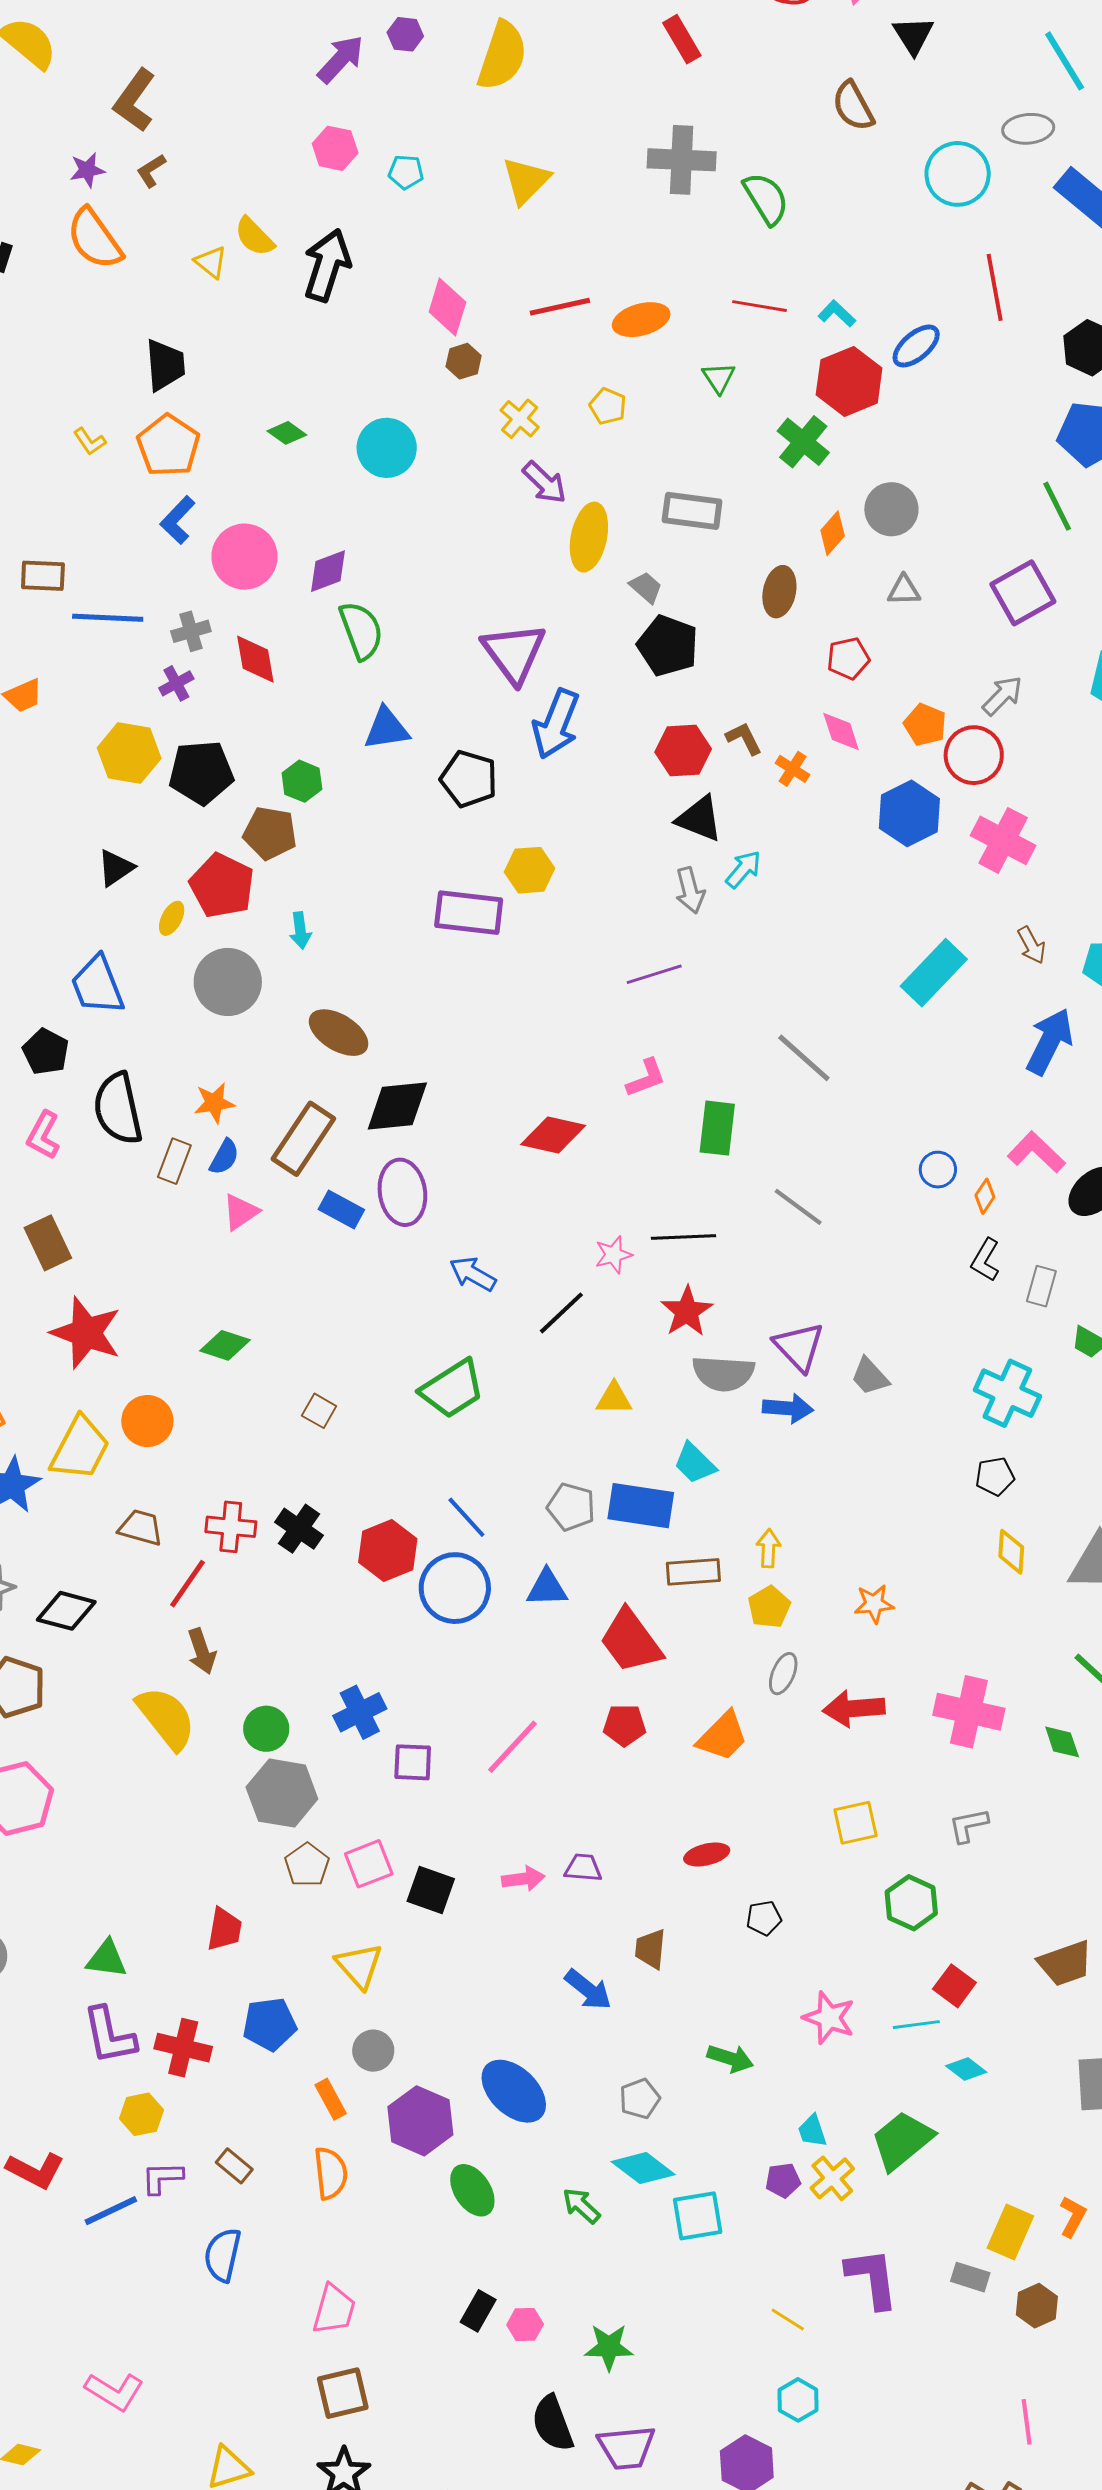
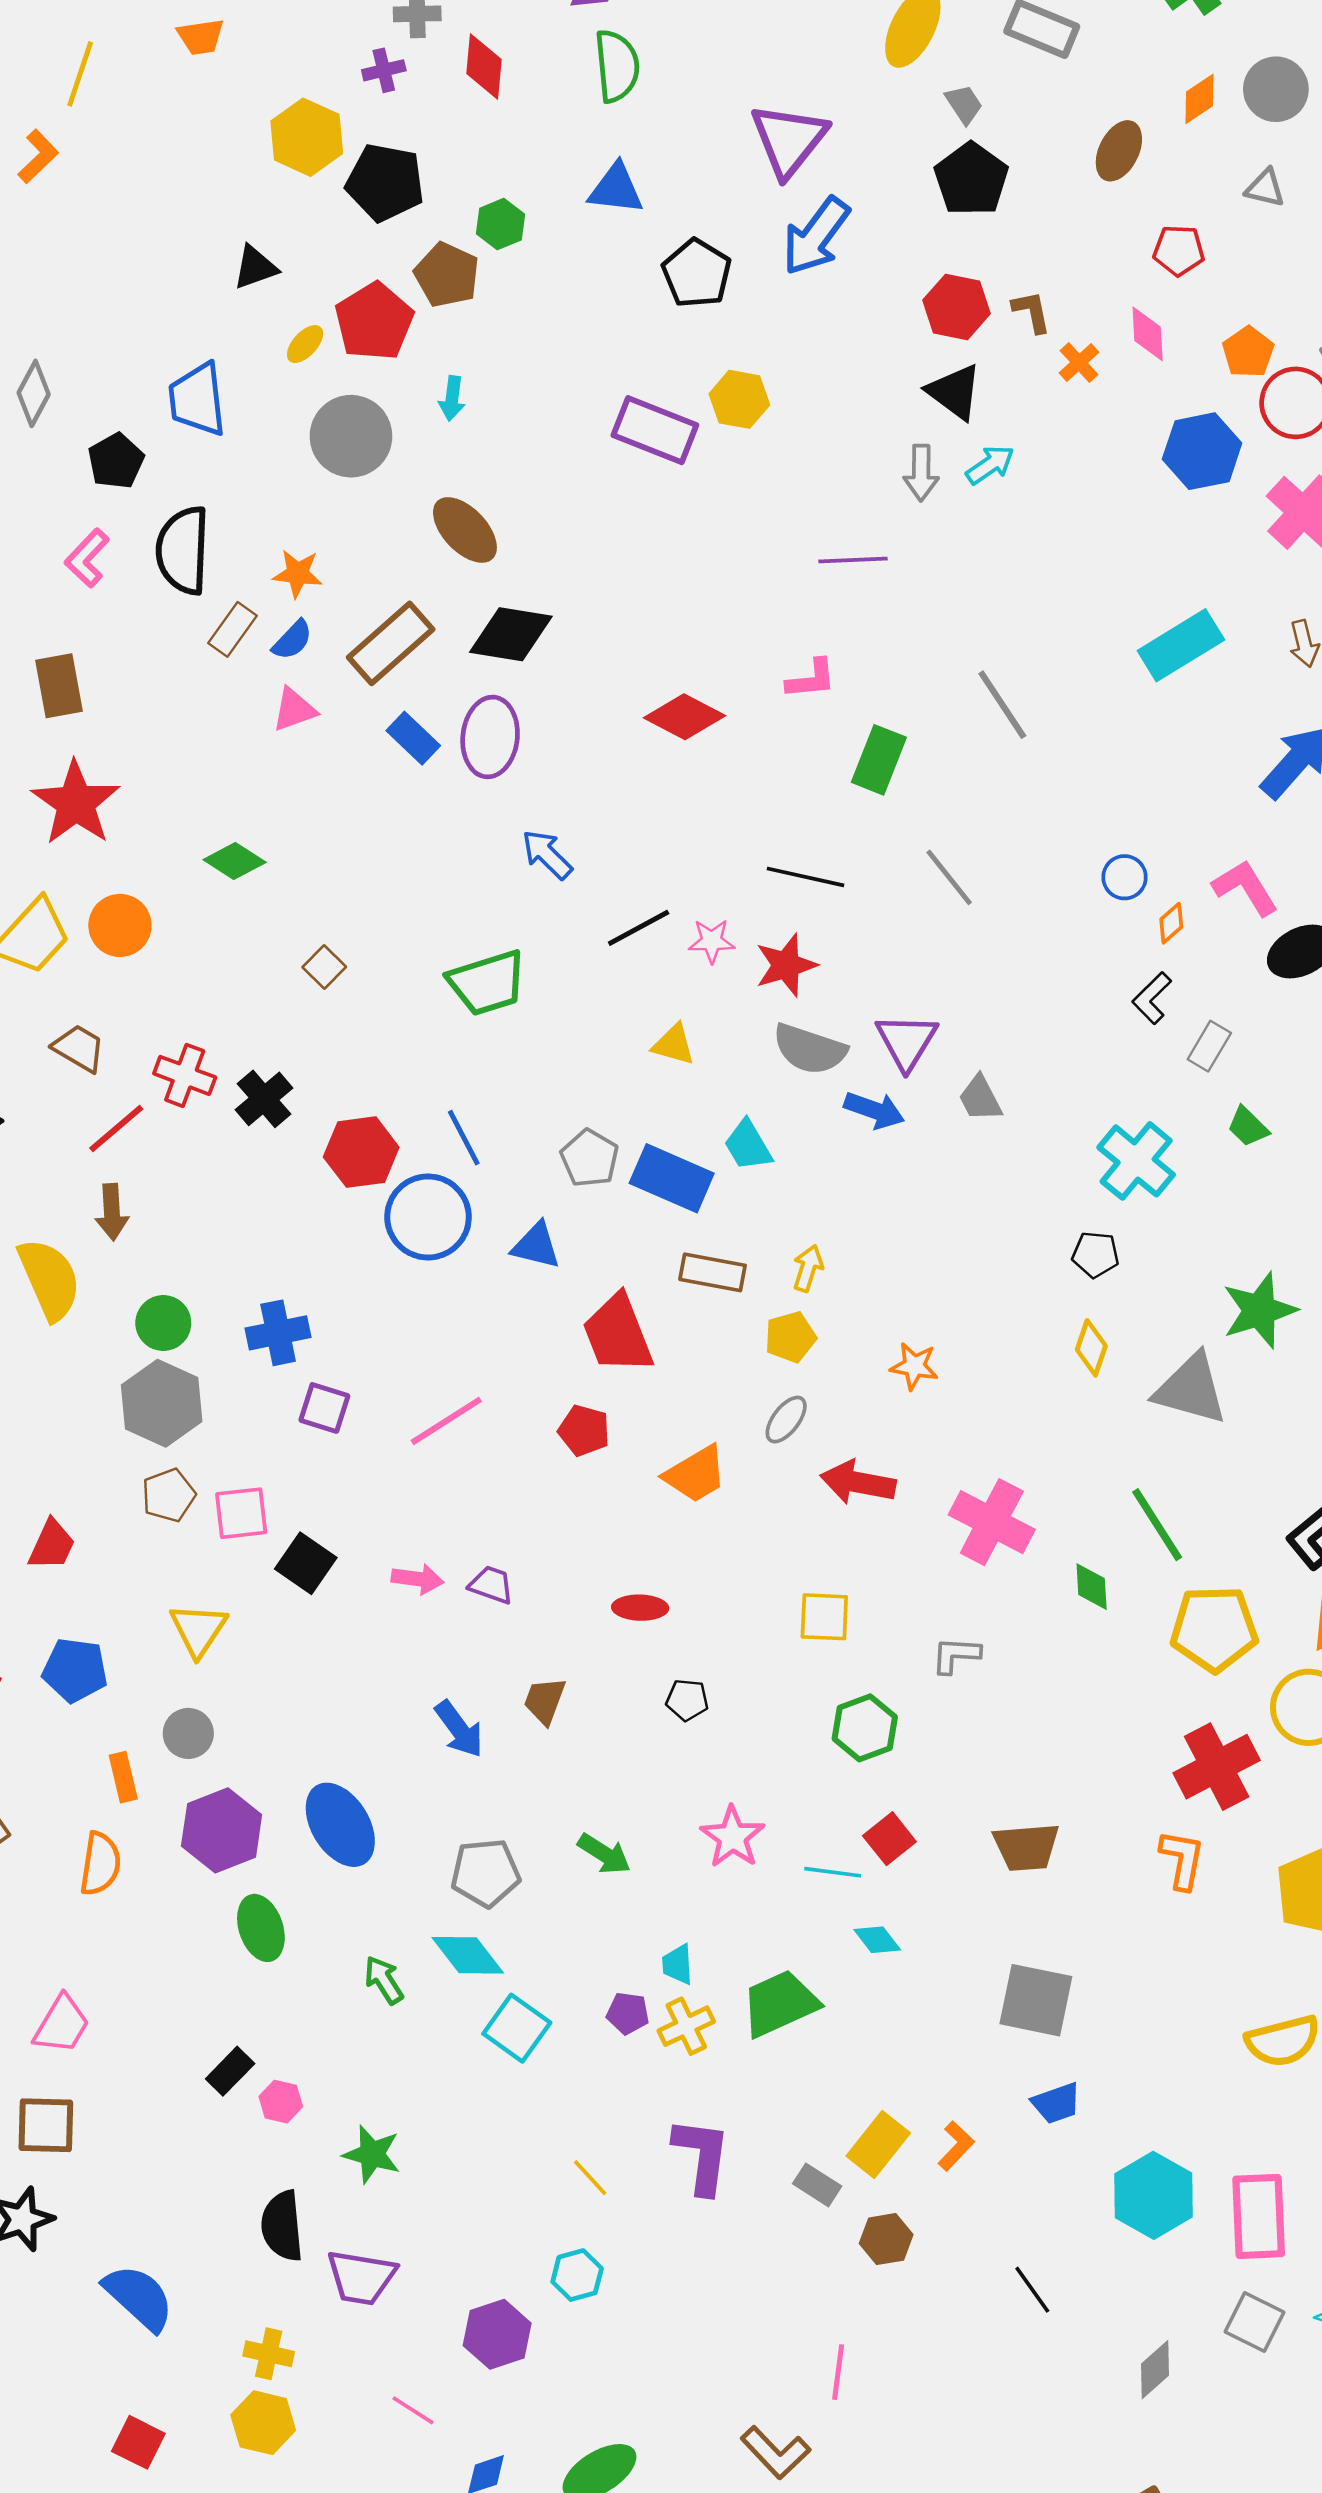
pink star: (613, 1255) -> (712, 941), moved
gray pentagon: (640, 2099) -> (485, 1873), size x1.4
cyan square: (698, 2216) -> (517, 2028), turned 30

